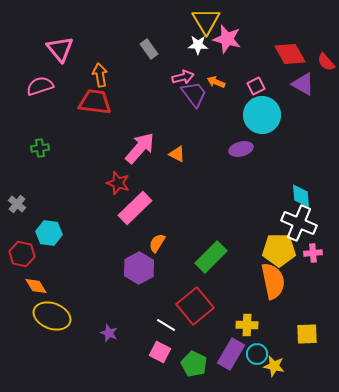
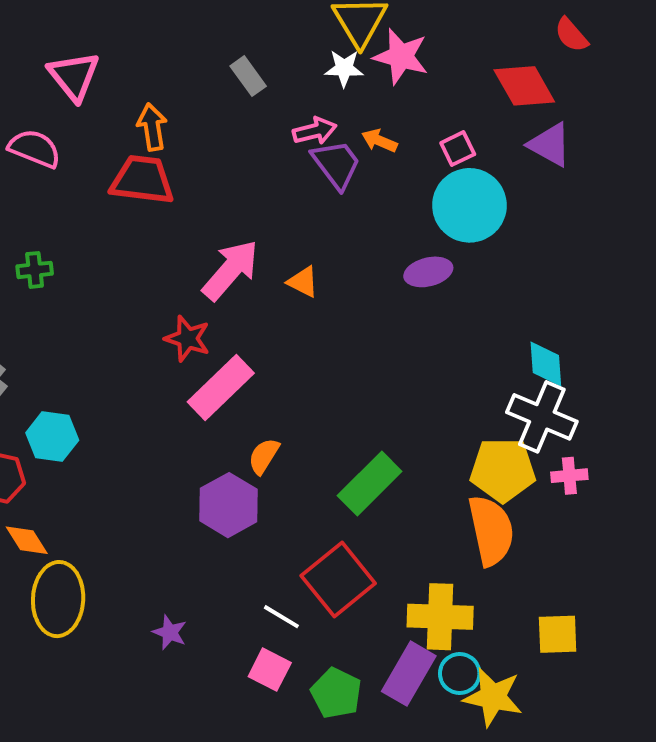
red semicircle: (326, 62) -> (571, 35), moved
pink semicircle: (40, 86) -> (35, 149), turned 40
yellow ellipse: (52, 316) -> (58, 599), turned 72
yellow cross: (247, 325) -> (440, 617), size x1.5
yellow star: (274, 366) -> (493, 697), size x1.4

